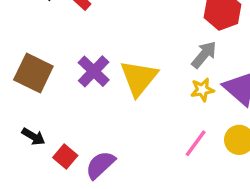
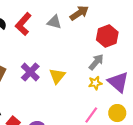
yellow triangle: (139, 78) -> (57, 76), size x0.7

